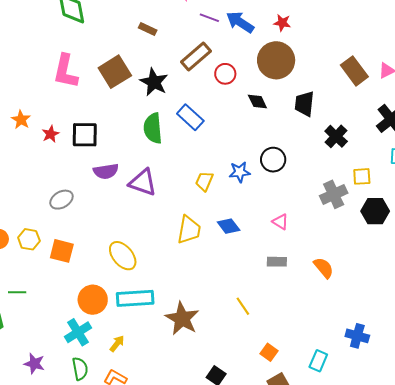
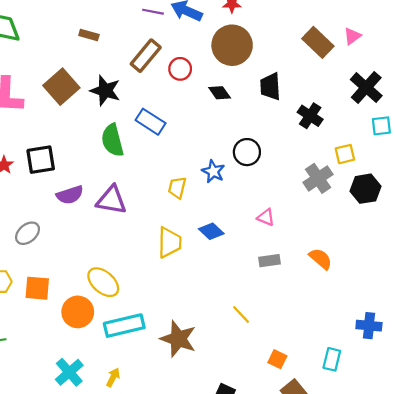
blue star: (240, 172) -> (213, 171), turned -30
orange circle: (93, 300) -> (78, 312), moved

